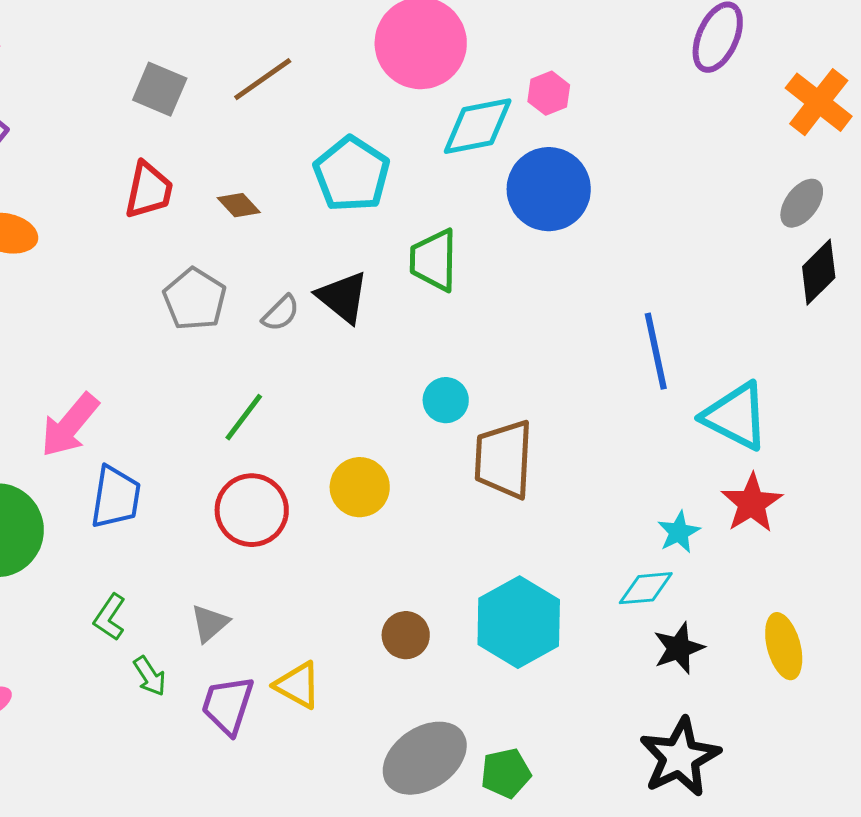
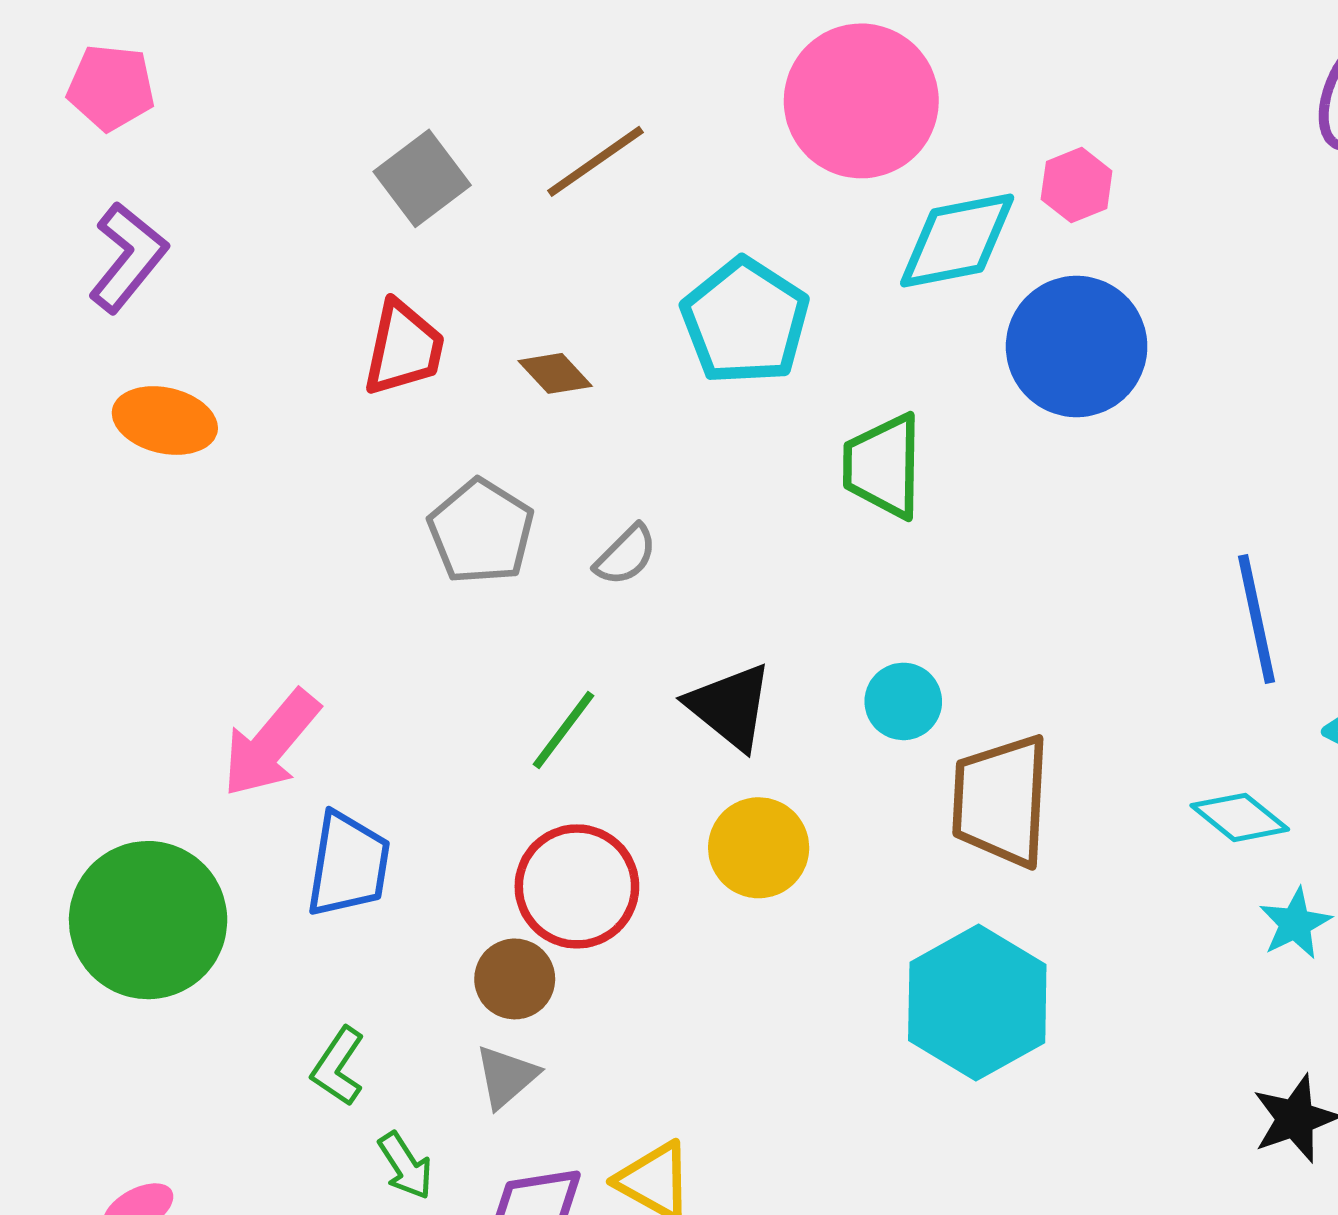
gray square: (160, 89) -> (422, 178), turned 30
black triangle: (343, 297) -> (730, 706), moved
cyan diamond: (646, 588) -> (1240, 817), moved, turned 44
cyan hexagon: (519, 622) -> (977, 1003), moved
brown circle: (406, 635) -> (515, 979), moved

